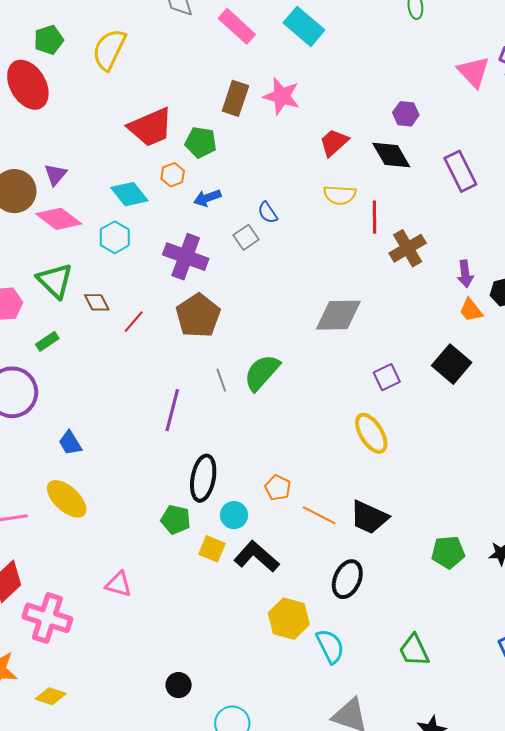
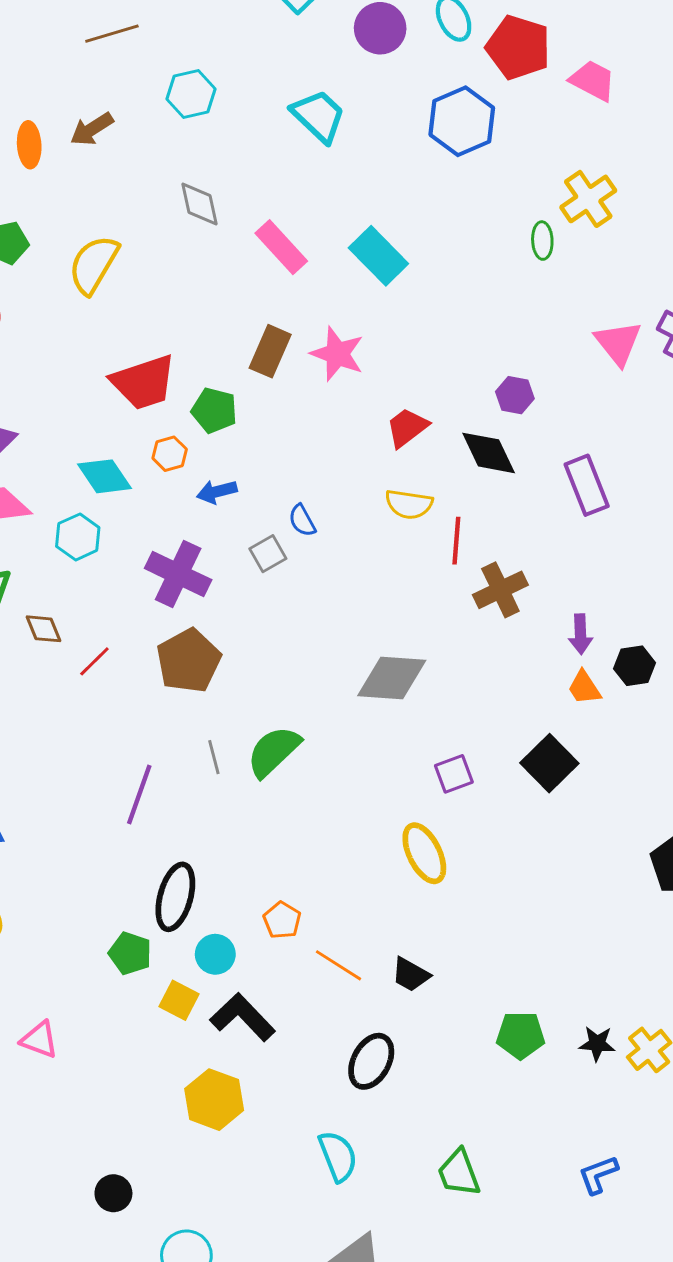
black trapezoid: (369, 517) -> (411, 975), size x0.7
yellow hexagon: (289, 619) -> (214, 1100), moved

